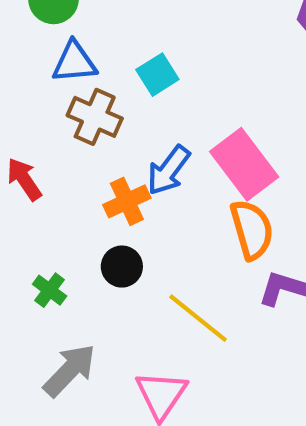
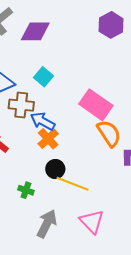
blue arrow: (168, 170) -> (43, 121), moved, turned 100
yellow line: (198, 318) -> (73, 184), moved

